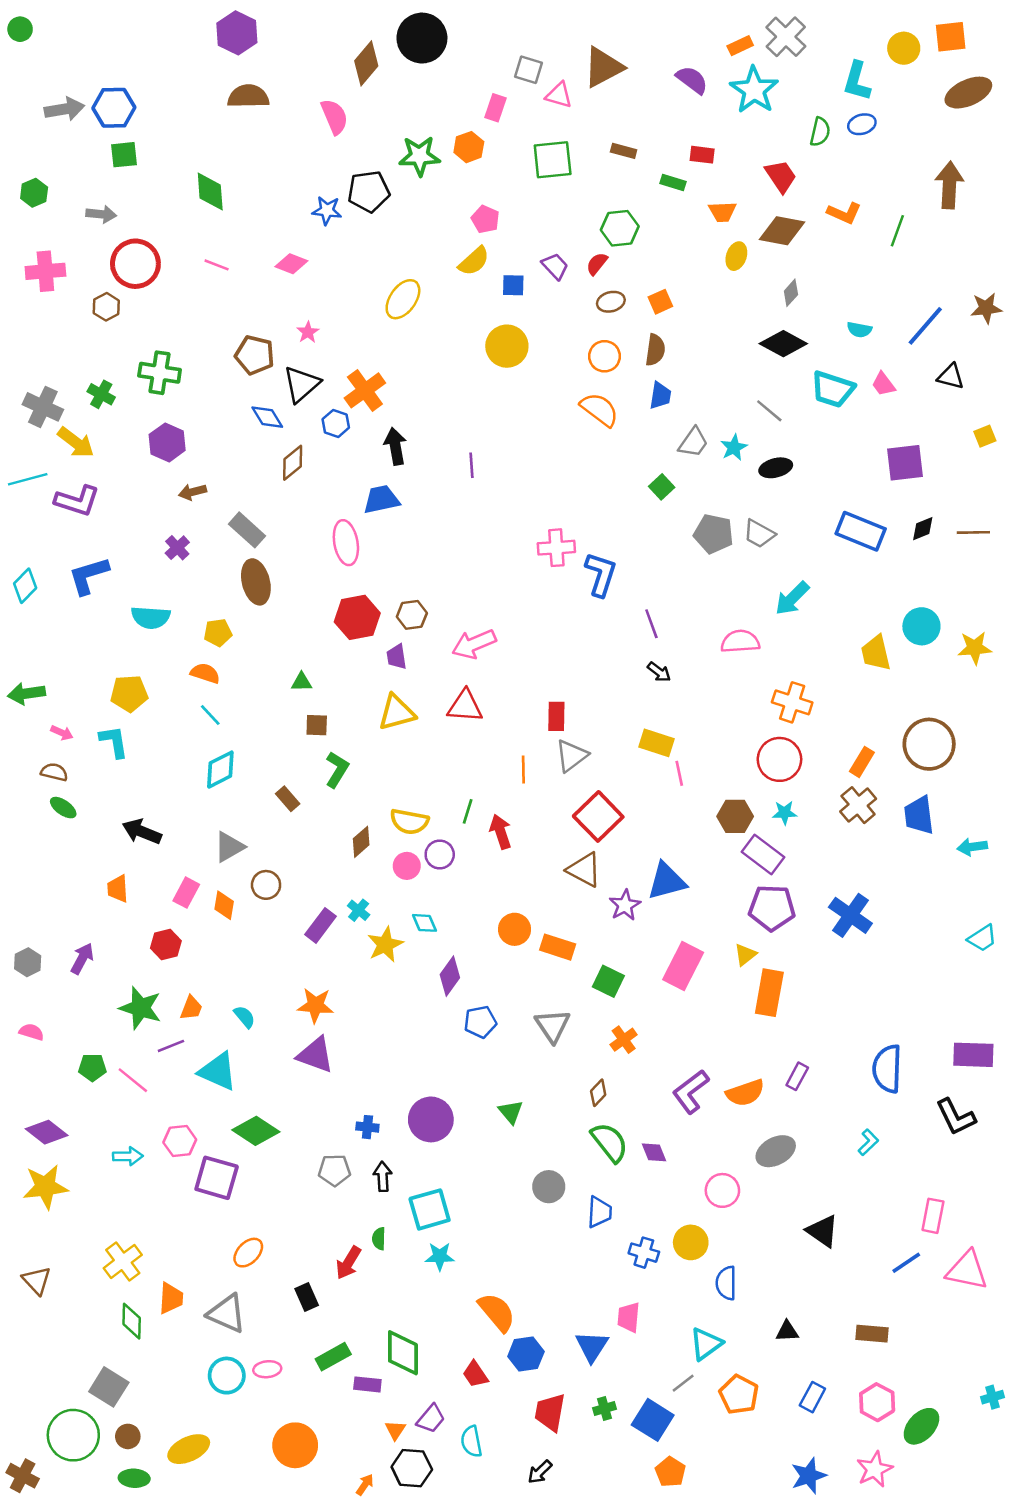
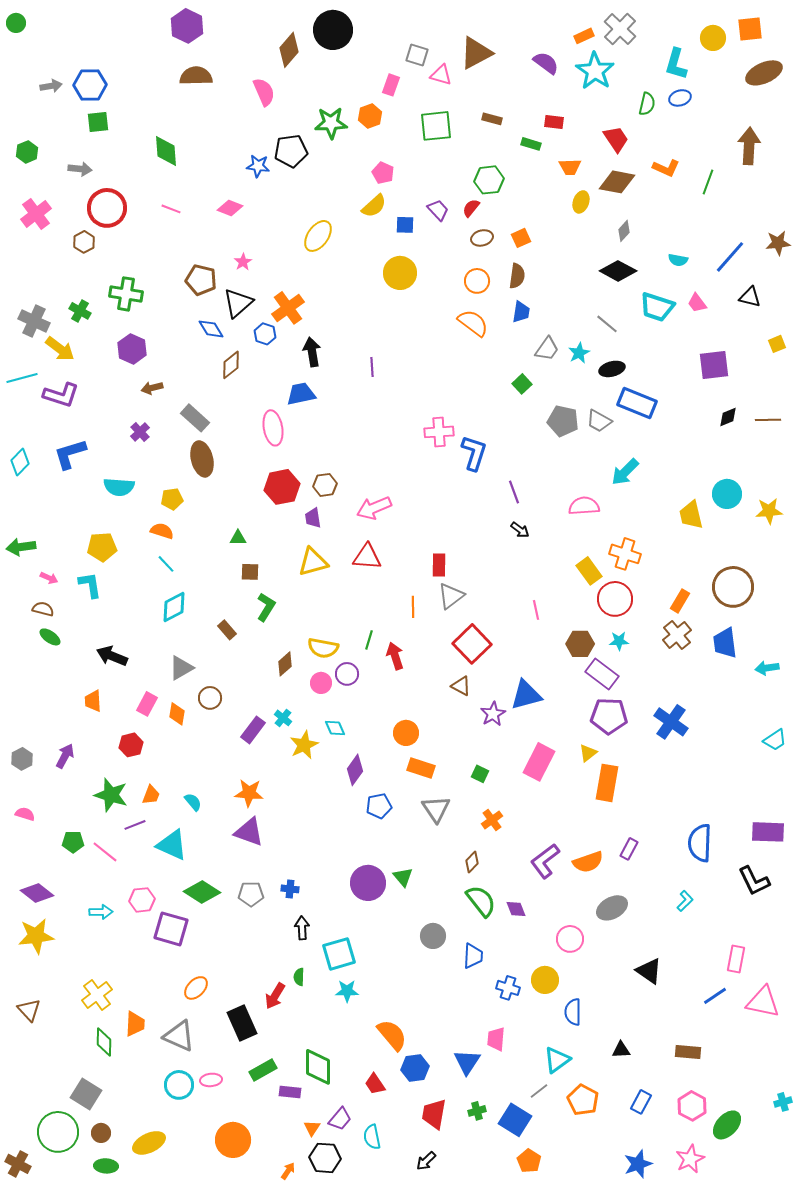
gray arrow: (64, 109) -> (51, 86), size x0.7
pink cross: (45, 271) -> (36, 214), turned -32
blue rectangle: (861, 531) -> (637, 403), moved
yellow rectangle: (657, 743) -> (589, 571), moved, turned 36
brown triangle: (584, 870) -> (461, 686), size x0.7
orange rectangle: (558, 947) -> (421, 768), moved
green square: (608, 981) -> (480, 774), size x0.7
purple circle: (431, 1119) -> (368, 883), moved
gray pentagon: (334, 1170) -> (251, 894), moved
black rectangle: (307, 1297) -> (242, 1023), size x1.6

